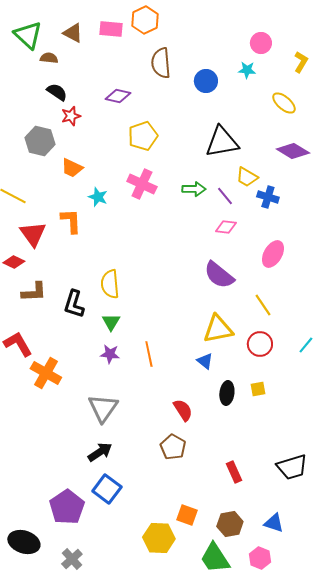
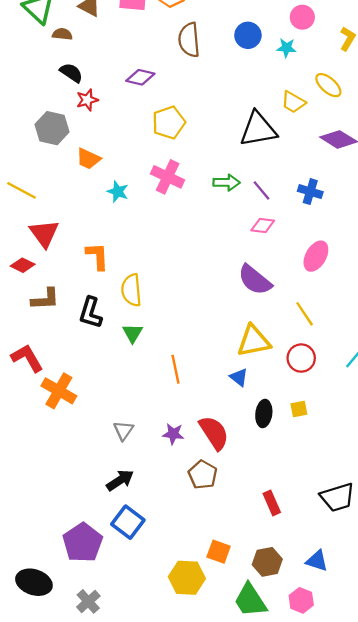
blue circle: (206, 81) -> (248, 35), moved
yellow trapezoid: (247, 177) -> (293, 102), moved
orange L-shape: (71, 221) -> (97, 256), moved
purple star: (110, 354) -> (173, 434), moved
gray triangle: (103, 408) -> (123, 430), size x0.6
red semicircle: (183, 410) -> (214, 433), size x1.4

